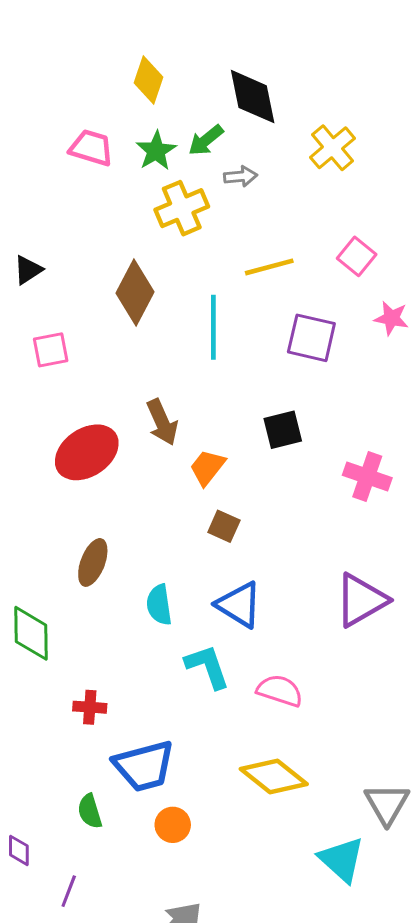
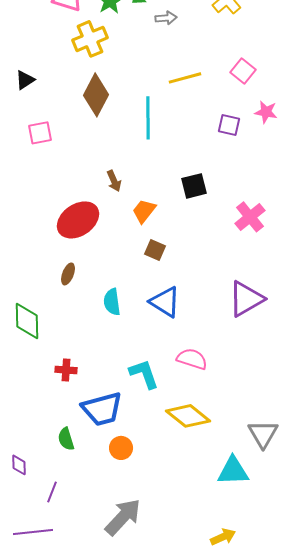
yellow cross: (182, 208) -> (90, 39), moved
purple square: (311, 338) -> (229, 125), moved, size x0.7
brown arrow: (162, 422) -> (114, 181), size x0.7
red ellipse: (87, 452) -> (78, 220), moved
pink cross: (367, 477) -> (250, 217), turned 32
brown ellipse: (93, 562) -> (68, 274), size x0.7
cyan L-shape: (207, 666) -> (144, 374), moved
cyan triangle: (342, 860) -> (233, 471), turned -44

